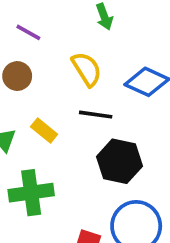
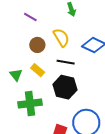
brown circle: (17, 76) -> (37, 45), moved
black hexagon: (119, 161) -> (65, 87), moved

